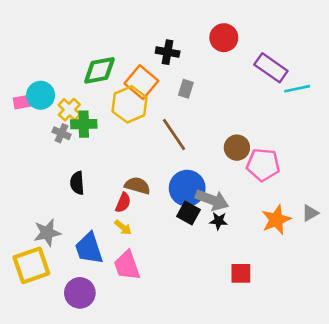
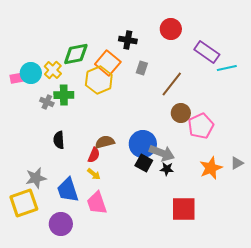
yellow cross: (69, 110) -> (53, 70), moved
brown line: (174, 135) -> (172, 84), moved, turned 72
pink pentagon: (263, 165) -> (201, 126), turned -30
brown semicircle: (137, 186) -> (105, 142), turned -30
red square: (241, 273) -> (184, 209), size x1.5

